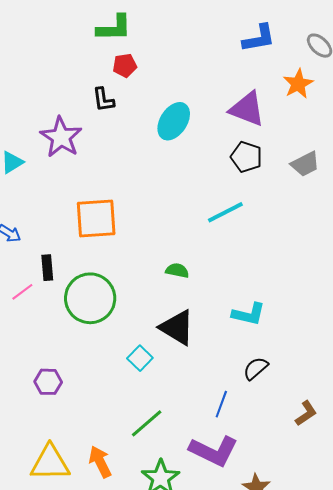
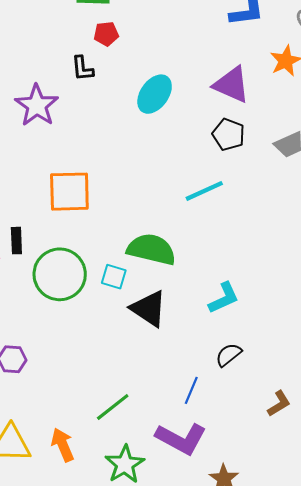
green semicircle: (177, 270) -> (151, 249), size x2.0
cyan L-shape: (249, 314) -> (224, 298), turned -40
cyan square: (140, 358) -> (114, 277), moved, turned -30

